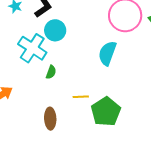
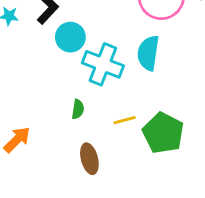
cyan cross: (32, 48) -> (103, 64), moved
green semicircle: (51, 72) -> (78, 109), moved

